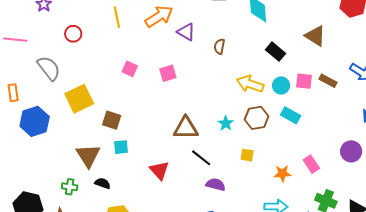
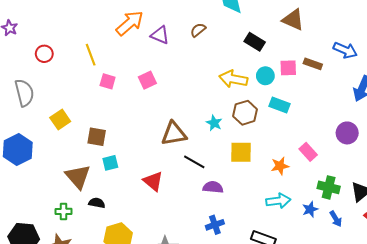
yellow line: (117, 17) -> (91, 55), moved
brown semicircle: (219, 46) -> (198, 30), moved, turned 49
gray semicircle: (49, 68) -> (24, 93), turned 32
yellow square: (79, 99) -> (60, 120), size x0.7
yellow square: (247, 155) -> (241, 152), size x1.6

